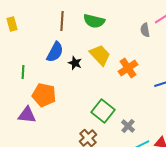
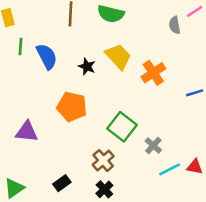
blue semicircle: (55, 52) -> (47, 56), moved, turned -55
green line: (23, 72) -> (20, 46), moved
orange pentagon: (44, 95) -> (72, 107), moved

